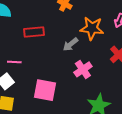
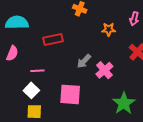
orange star: (92, 28) -> (109, 29), size x0.6
gray arrow: (70, 44) -> (84, 61), moved

